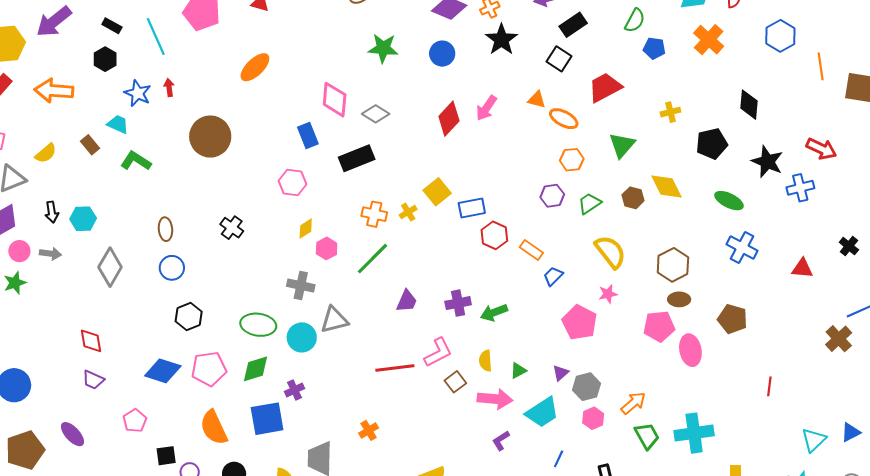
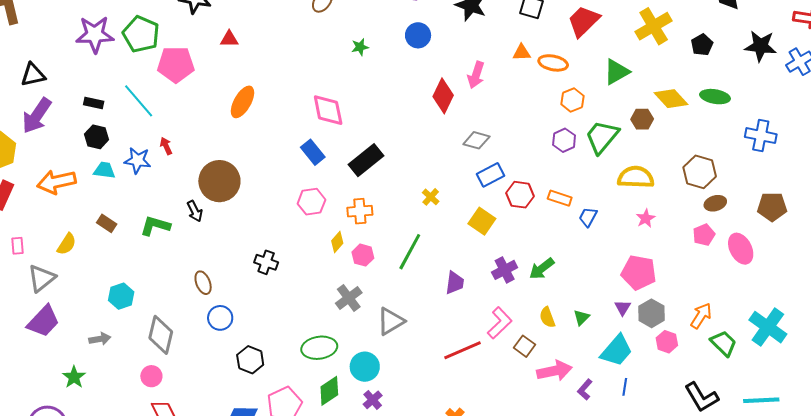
green star: (383, 48) -> (360, 47), size x0.6
yellow cross: (670, 112) -> (654, 26), size x1.8
gray diamond: (376, 114) -> (476, 140), moved
cyan trapezoid: (118, 124) -> (104, 170), moved
black pentagon: (712, 144) -> (702, 45), size x0.7
green triangle: (622, 145) -> (617, 72), turned 36
yellow square: (437, 192) -> (482, 221), moved
green ellipse: (729, 201) -> (715, 97), moved
green trapezoid: (589, 203) -> (602, 137), size x1.5
black arrow: (52, 212) -> (195, 211), moved
orange cross: (374, 214) -> (360, 211), moved
pink circle: (19, 251) -> (151, 376), moved
yellow semicircle: (610, 252) -> (636, 177), turned -33
gray cross: (301, 285) -> (349, 298), turned -32
pink pentagon: (580, 322) -> (639, 273), moved
pink pentagon: (659, 326) -> (704, 235), size x0.7
cyan circle: (302, 337) -> (365, 367), moved
pink arrow: (495, 399) -> (554, 371), moved
cyan cross: (694, 433) -> (768, 327), turned -30
blue line: (559, 459) -> (625, 387), moved

